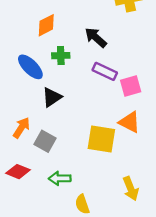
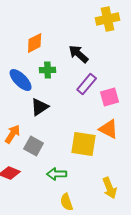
purple rectangle: (105, 71) -> (87, 84), turned -75
green arrow: (60, 178) -> (57, 174), moved

